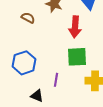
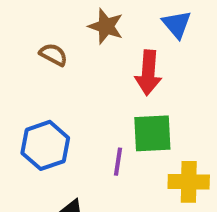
purple line: (56, 80) -> (118, 162), moved

